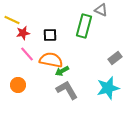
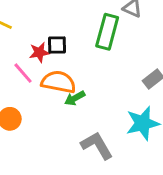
red star: (23, 33) -> (39, 52), moved
gray L-shape: (67, 90) -> (97, 145), moved

